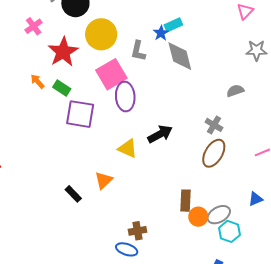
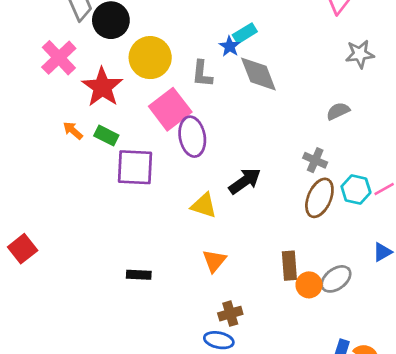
pink cross: (34, 26) -> (59, 58), size x1.5
orange triangle: (104, 180) -> (214, 261), moved
black rectangle: (73, 194) -> (139, 275), turned -36
cyan hexagon: (229, 231) -> (356, 190), moved

